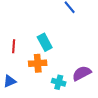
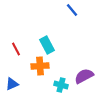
red line: (14, 46) -> (16, 49), turned -32

